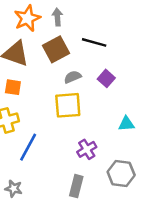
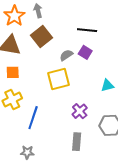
black line: (94, 42) -> (87, 30), moved
gray semicircle: (73, 77) -> (66, 55), moved

